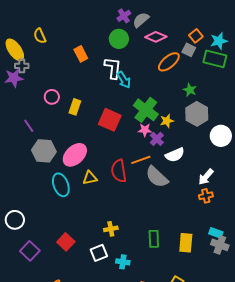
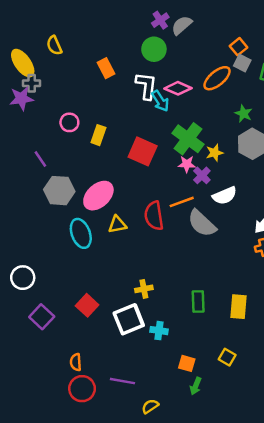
orange square: (196, 36) -> (238, 47), moved
pink diamond: (156, 37) -> (178, 88), moved
white square: (99, 253) -> (129, 319), size x1.4

